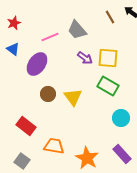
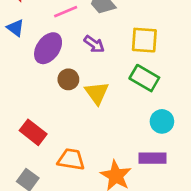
purple arrow: (85, 58) -> (94, 44), moved
brown circle: (48, 94) -> (68, 79), moved
purple rectangle: (122, 154) -> (152, 158), moved, turned -48

